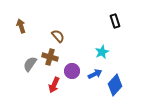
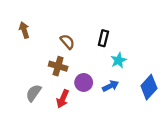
black rectangle: (115, 21) -> (103, 38), moved, turned 32
gray semicircle: (30, 64) -> (34, 93), moved
blue diamond: (115, 85) -> (149, 87), moved

